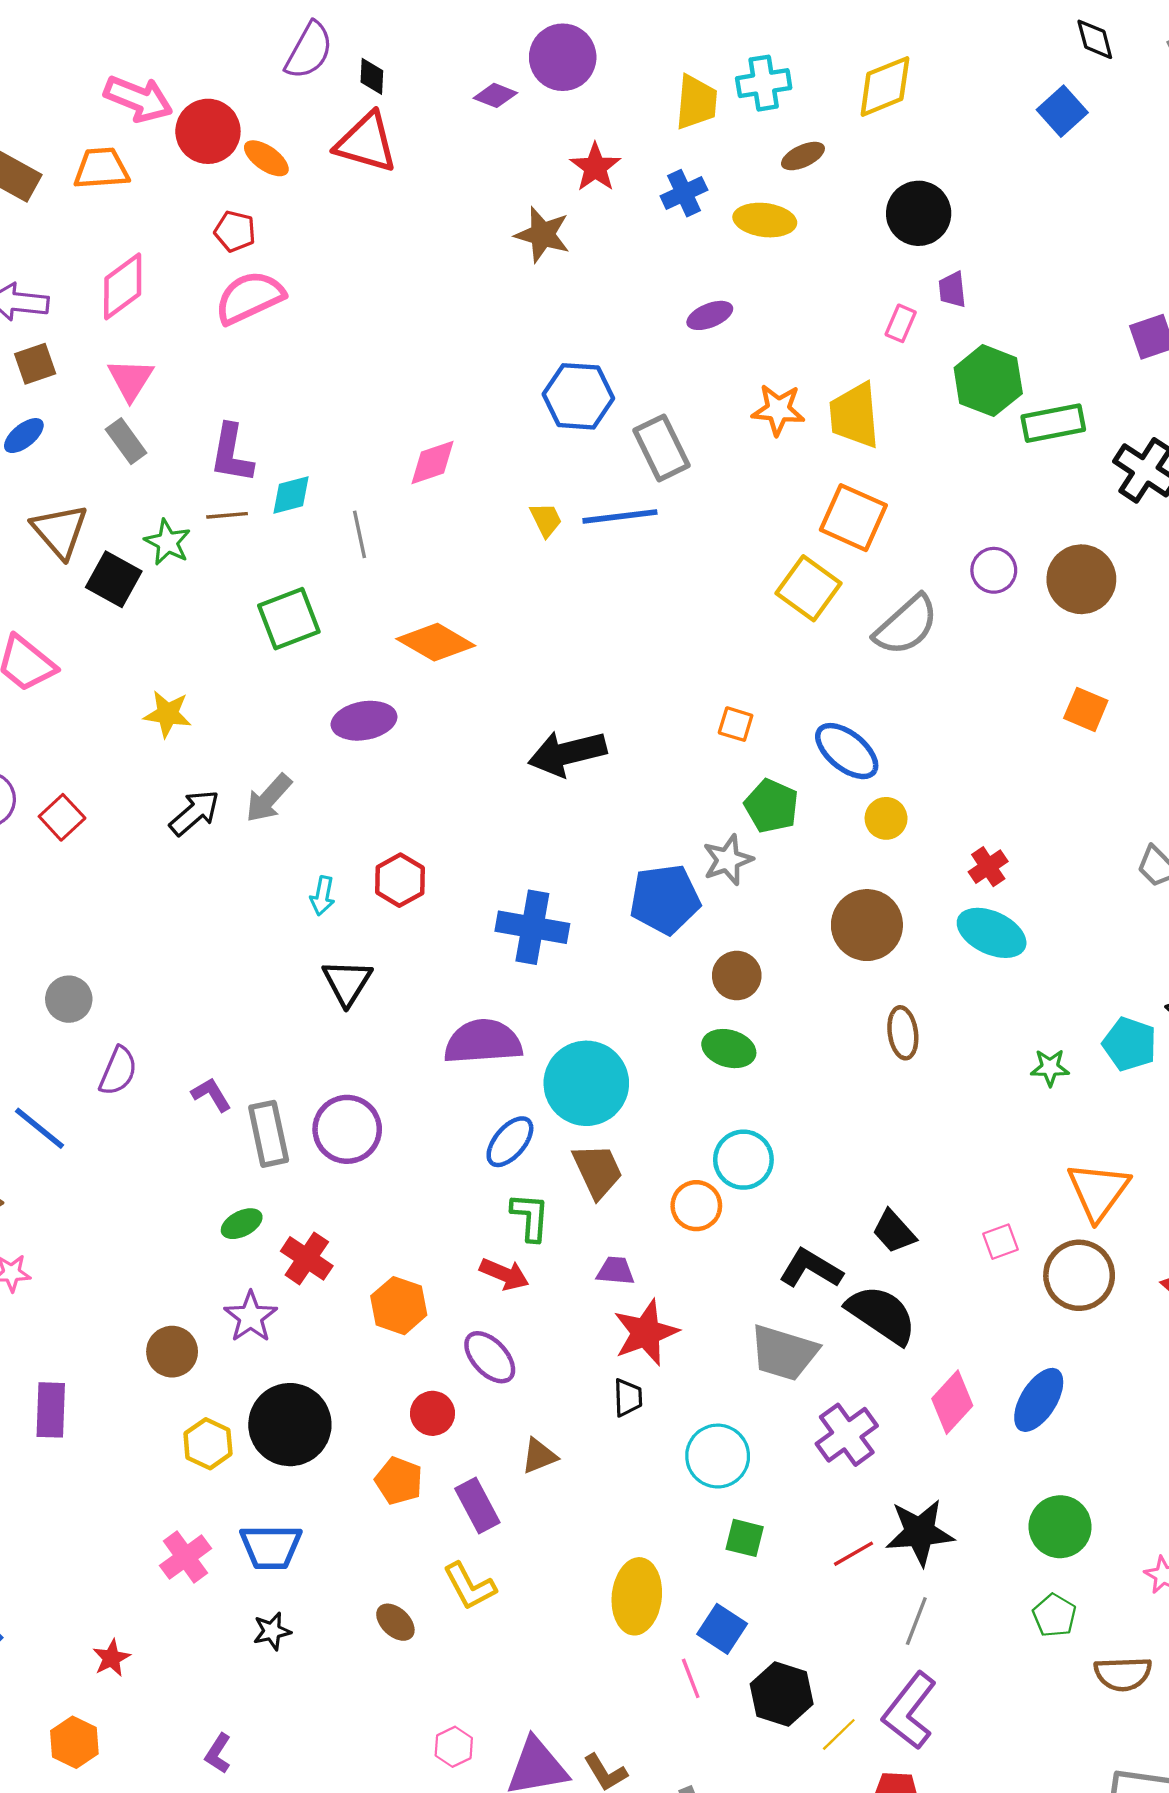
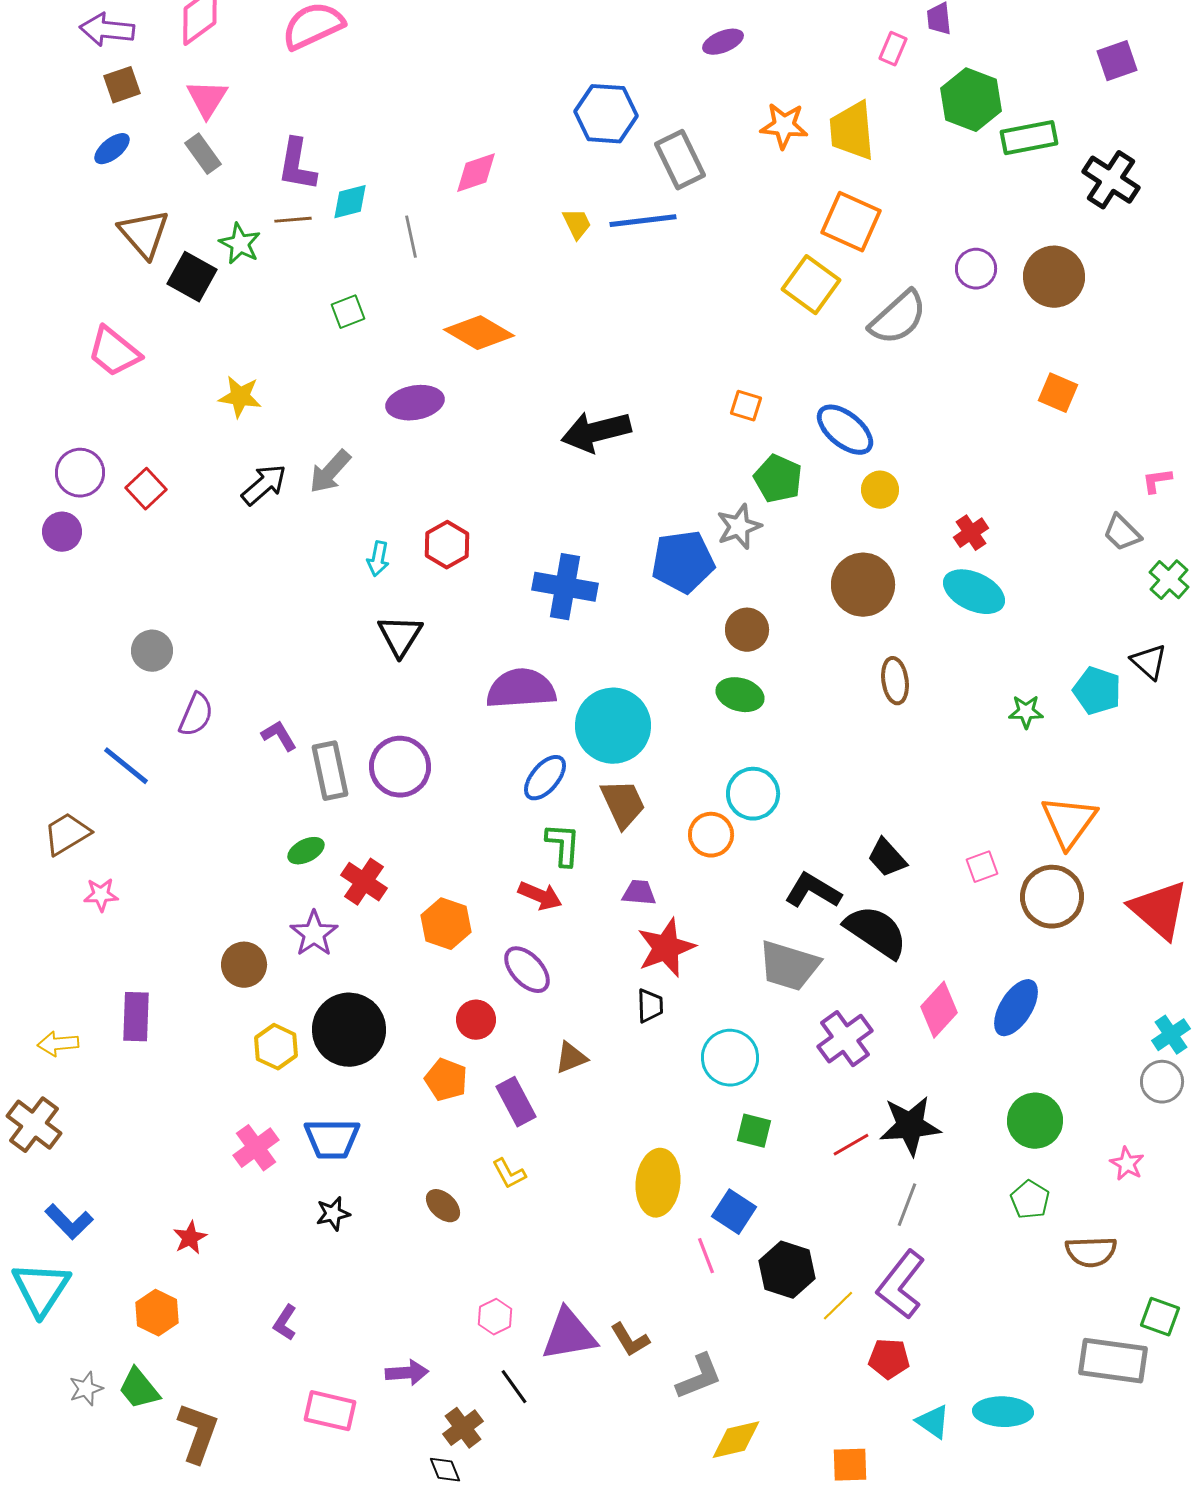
green square: (289, 619) -> (348, 312), size x0.6
yellow L-shape: (470, 1586) -> (509, 1174), size x0.7

